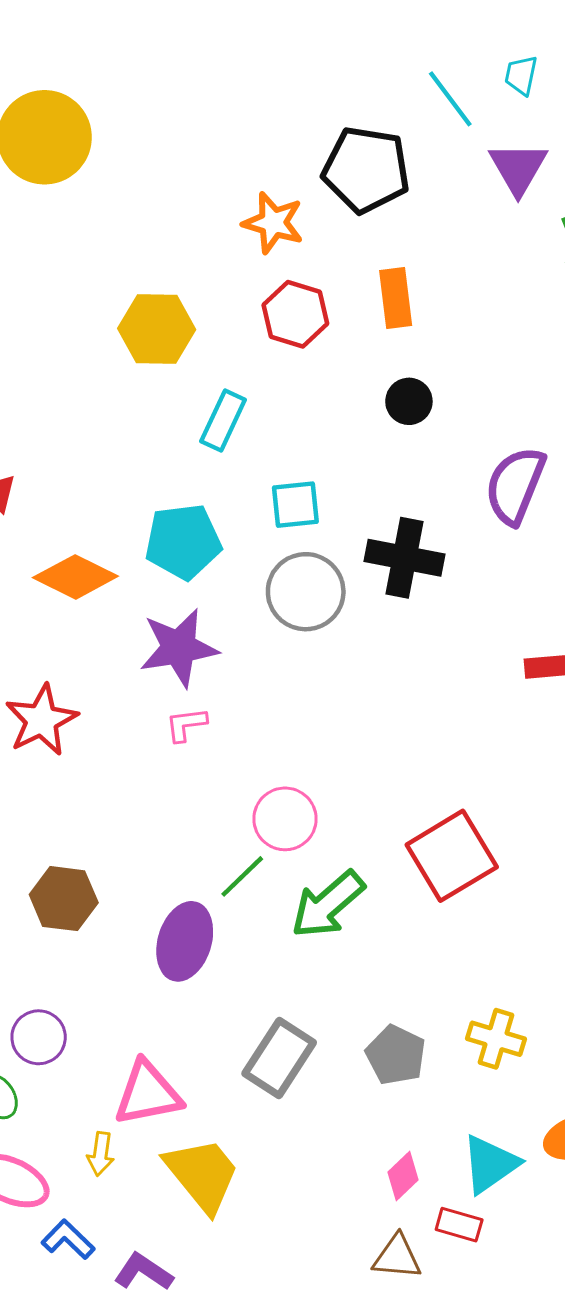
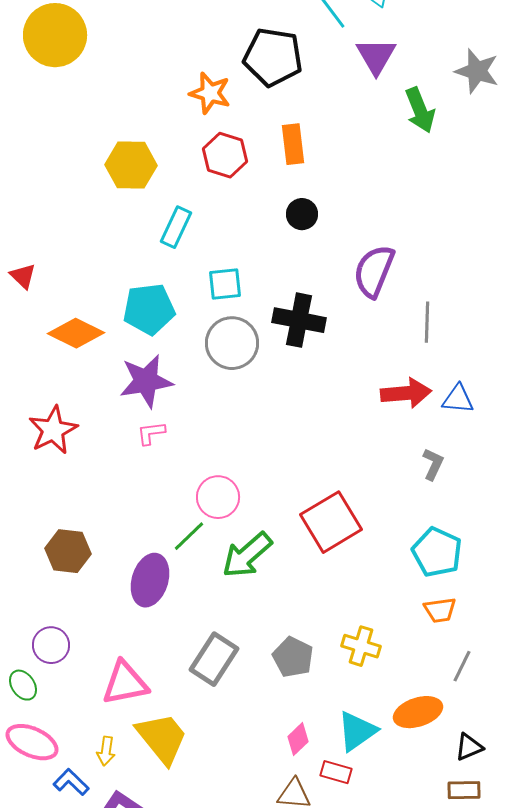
yellow arrow: (101, 1154) -> (106, 751), moved

